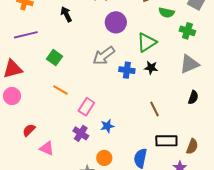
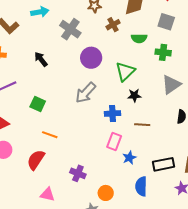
blue cross: (127, 70) -> (112, 113), moved
pink rectangle: (86, 107) -> (114, 141), moved
brown line: (154, 109) -> (142, 125), moved, turned -49
blue star: (107, 126) -> (129, 158), moved
red semicircle: (29, 130) -> (36, 160), moved, size x1.5

